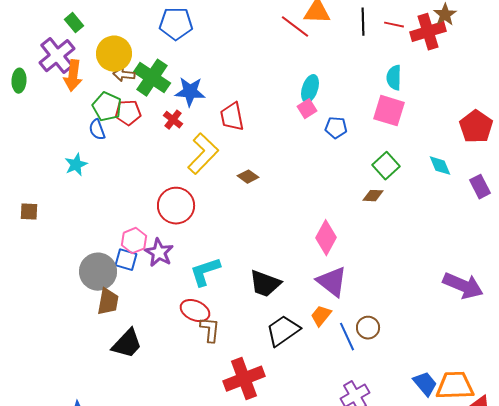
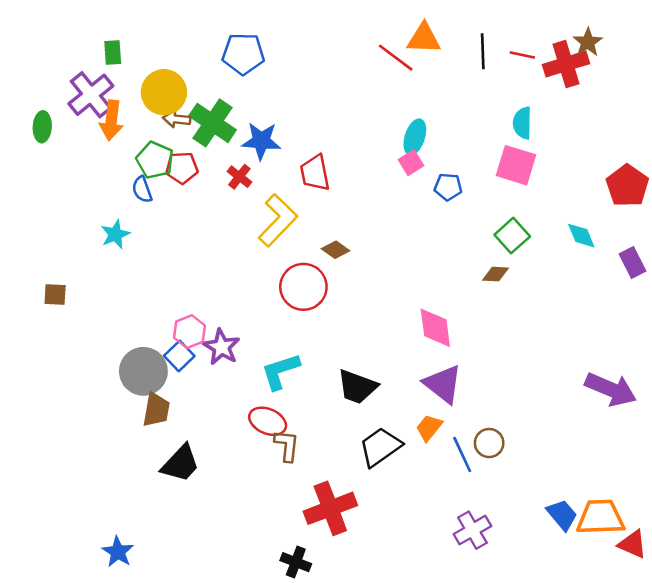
green rectangle: (74, 23) -> (113, 53), turned 36
red circle: (176, 206) -> (303, 287), moved
pink diamond: (326, 238) -> (435, 328), turned -36
blue square: (126, 260) -> (179, 356), turned 30

